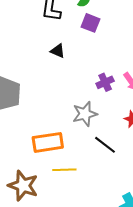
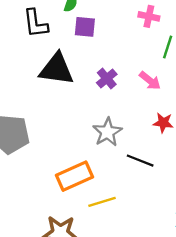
black triangle: (58, 51) -> (57, 69), size x2.0
purple cross: (105, 82) -> (107, 79), moved

